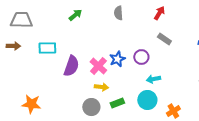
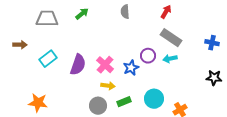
gray trapezoid: (21, 20) -> (47, 19), moved
gray rectangle: (164, 39) -> (171, 38), size x1.5
cyan rectangle: (47, 48) -> (48, 59), moved, turned -36
blue star: (117, 59) -> (131, 68), moved
cyan arrow: (153, 79) -> (170, 59), moved

